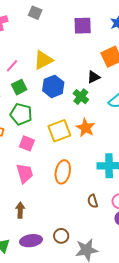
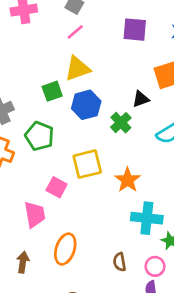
pink line: (12, 66) -> (75, 32), moved
green square: (19, 87) -> (52, 91), moved
orange star: (86, 128) -> (128, 180), moved
pink square: (27, 143) -> (57, 187), moved
orange ellipse: (63, 172) -> (65, 249), moved

